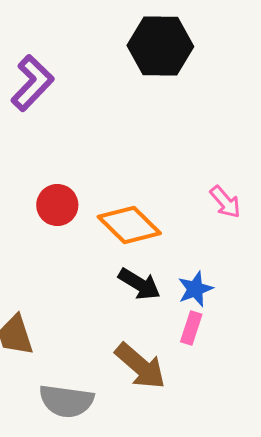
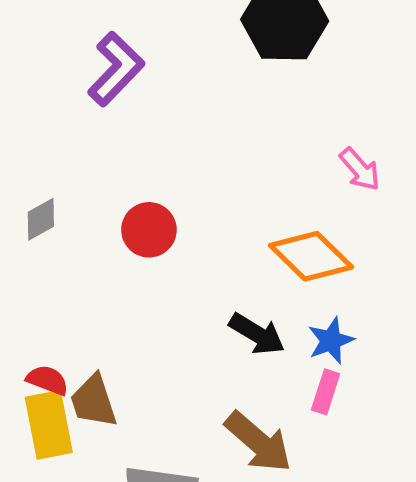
pink arrow: (225, 202) -> (360, 169), moved
orange diamond: (129, 225) -> (311, 256), moved

